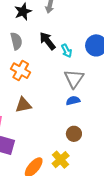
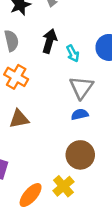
black arrow: (47, 41) -> (49, 41), turned 54
brown circle: (74, 134) -> (80, 155), size x1.5

